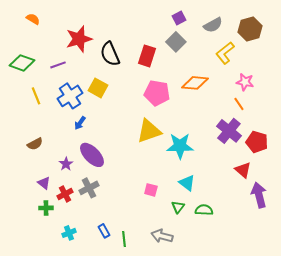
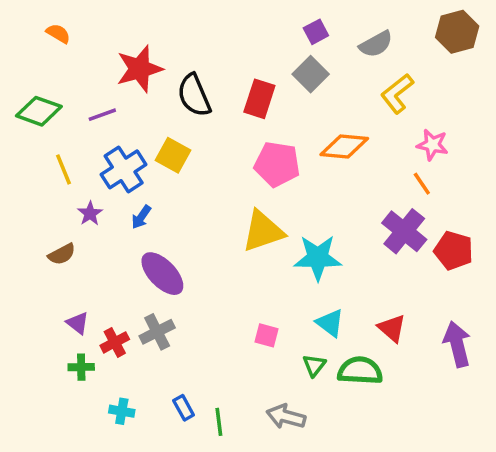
brown hexagon: (250, 29) -> (457, 32), moved
purple star: (66, 164) -> (90, 214), moved
red triangle: (243, 170) -> (392, 328), moved
green semicircle: (204, 210) -> (360, 371), size x1.4
cyan cross: (69, 233) -> (122, 411), turned 32

